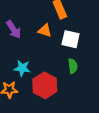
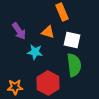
green semicircle: (73, 66) -> (74, 65), size x1.6
cyan star: (22, 68) -> (35, 52), moved

